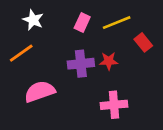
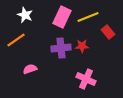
pink rectangle: (82, 23) -> (62, 17), size x1.5
pink semicircle: (40, 92) -> (30, 69), size x0.6
pink cross: (114, 105) -> (86, 79), turned 30

